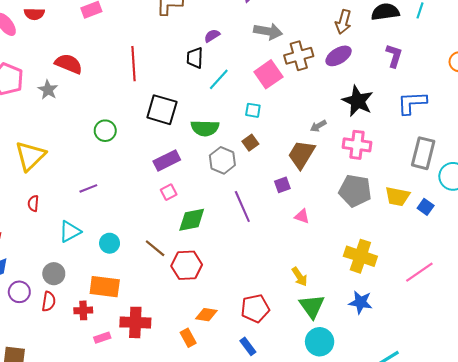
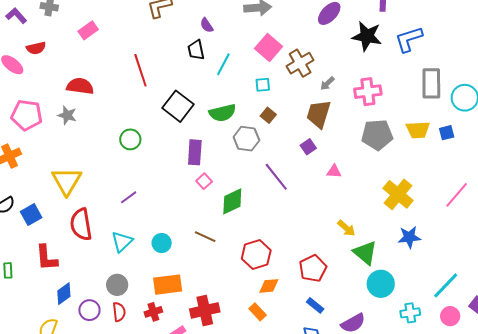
purple semicircle: (212, 36) -> (207, 25), turned -77
brown cross: (299, 56) -> (300, 63), moved
black star: (358, 101) -> (367, 36), moved
black square: (162, 110) -> (178, 106), turned 36
purple rectangle: (167, 161) -> (195, 152), turned -45
red semicircle: (33, 203) -> (81, 224), size x2.0
blue square: (426, 207) -> (447, 133), turned -35
yellow cross: (360, 256) -> (398, 194), turned 36
red hexagon: (187, 265) -> (256, 254), moved

